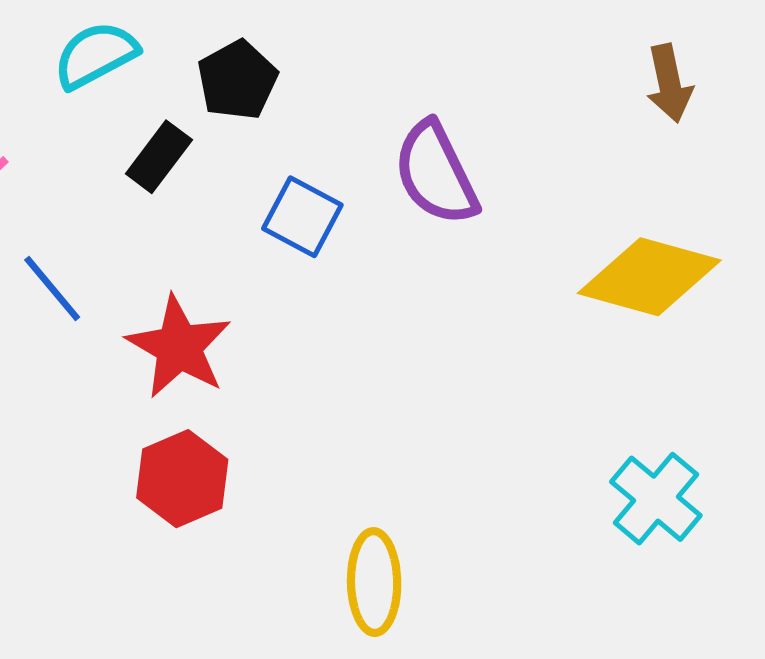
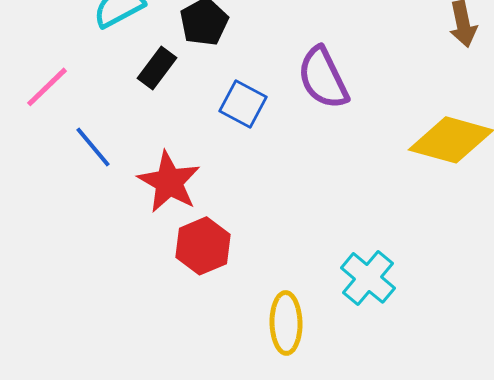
red hexagon: (182, 479) -> (203, 246), moved
cyan cross: (656, 499) -> (368, 278), moved

